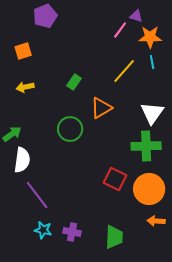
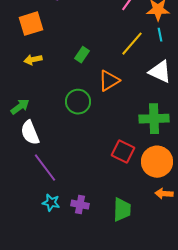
orange square: (23, 51) -> (31, 24), size x1.4
white triangle: (152, 113) -> (160, 72), moved, turned -40
white semicircle: (22, 160) -> (30, 133), turned 150

